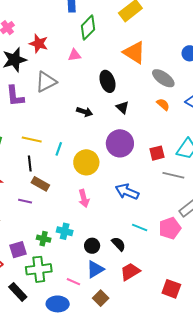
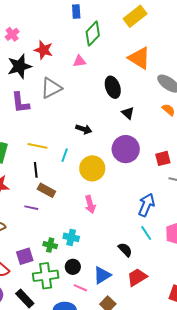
black arrow: (85, 112) -> (84, 129), moved
blue arrow: (127, 192) -> (146, 205), moved, turned 90
cyan line: (140, 227) -> (146, 233), turned 35
black circle: (92, 246) -> (73, 267), moved

